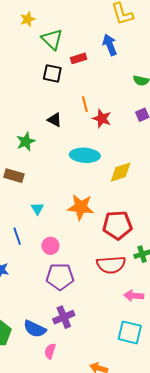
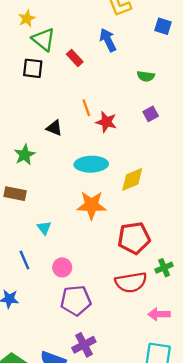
yellow star: (28, 19) -> (27, 19), moved
red rectangle: (79, 58) -> (75, 58), turned 70
black square: (52, 73) -> (33, 68), moved
orange star: (81, 207) -> (92, 205), moved

